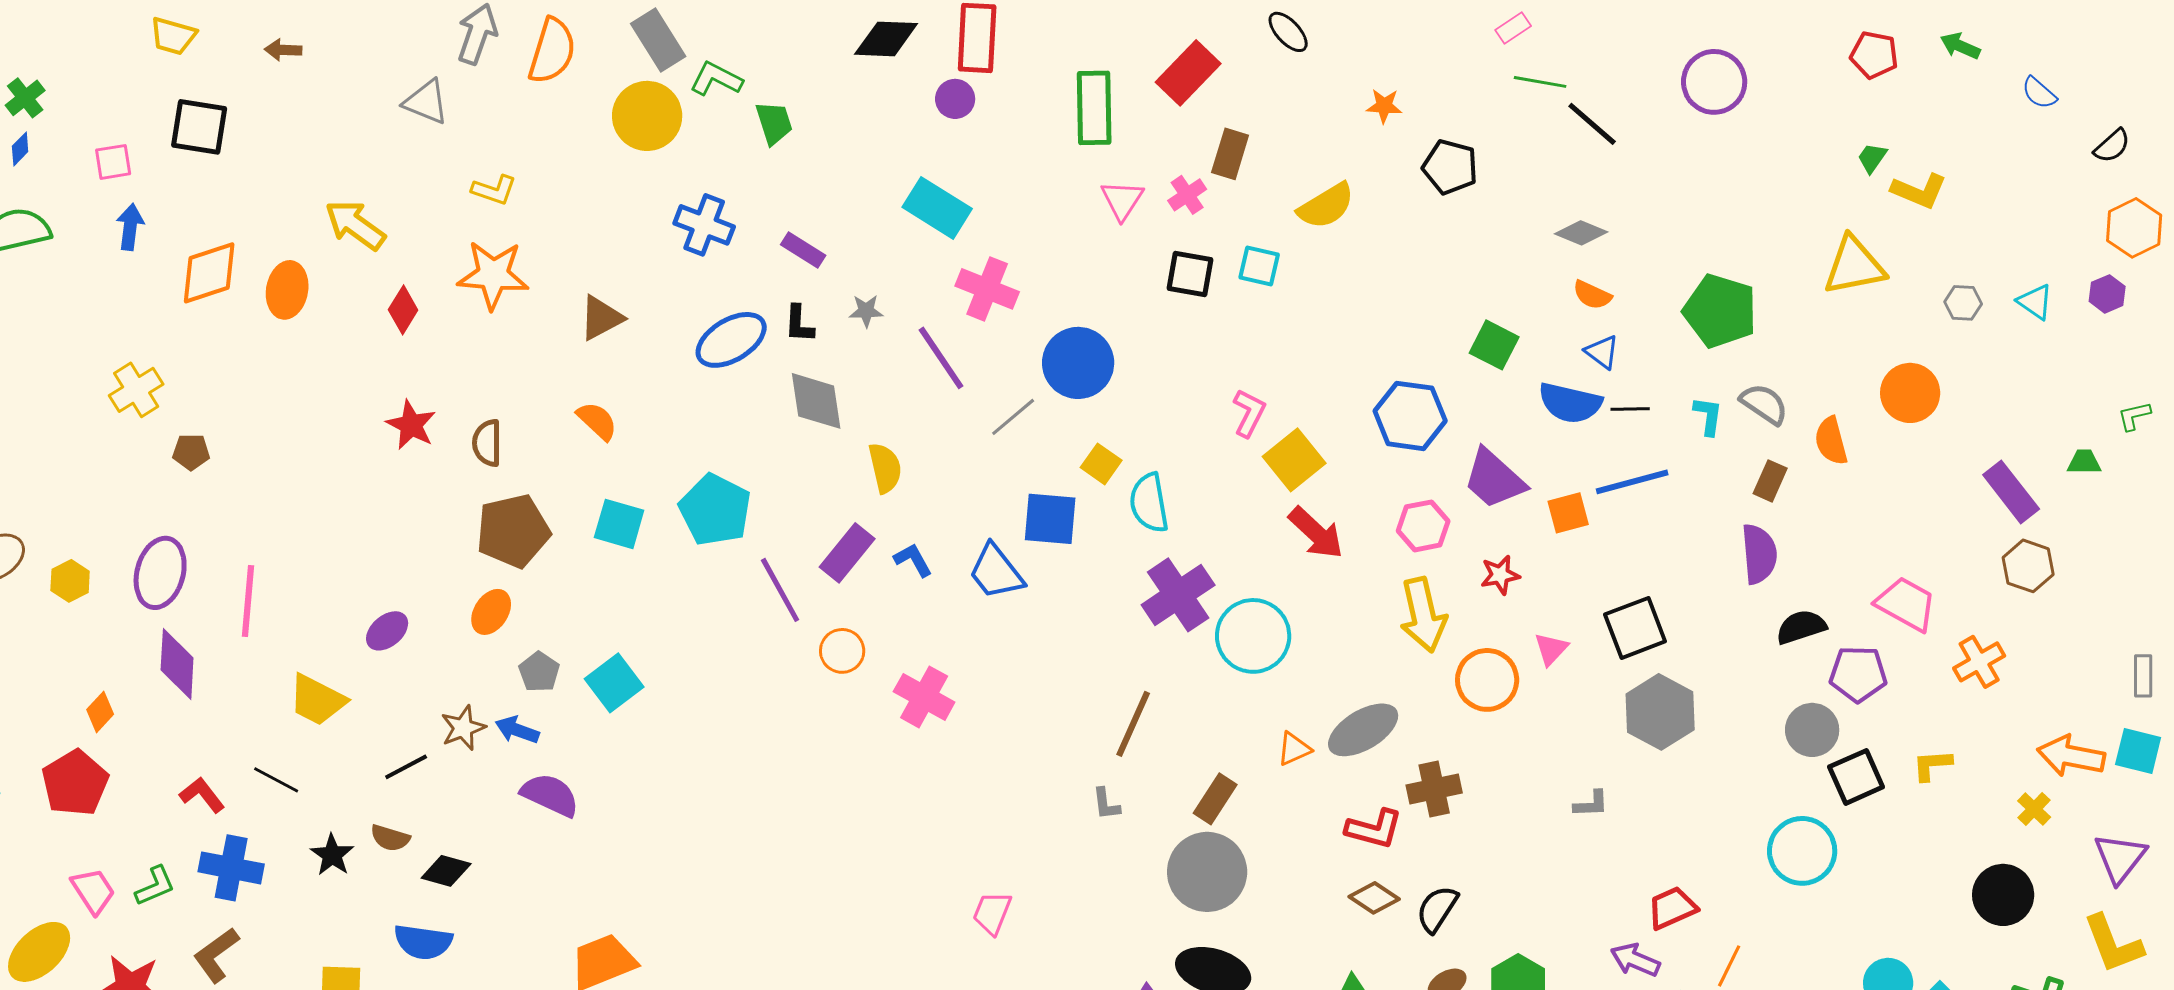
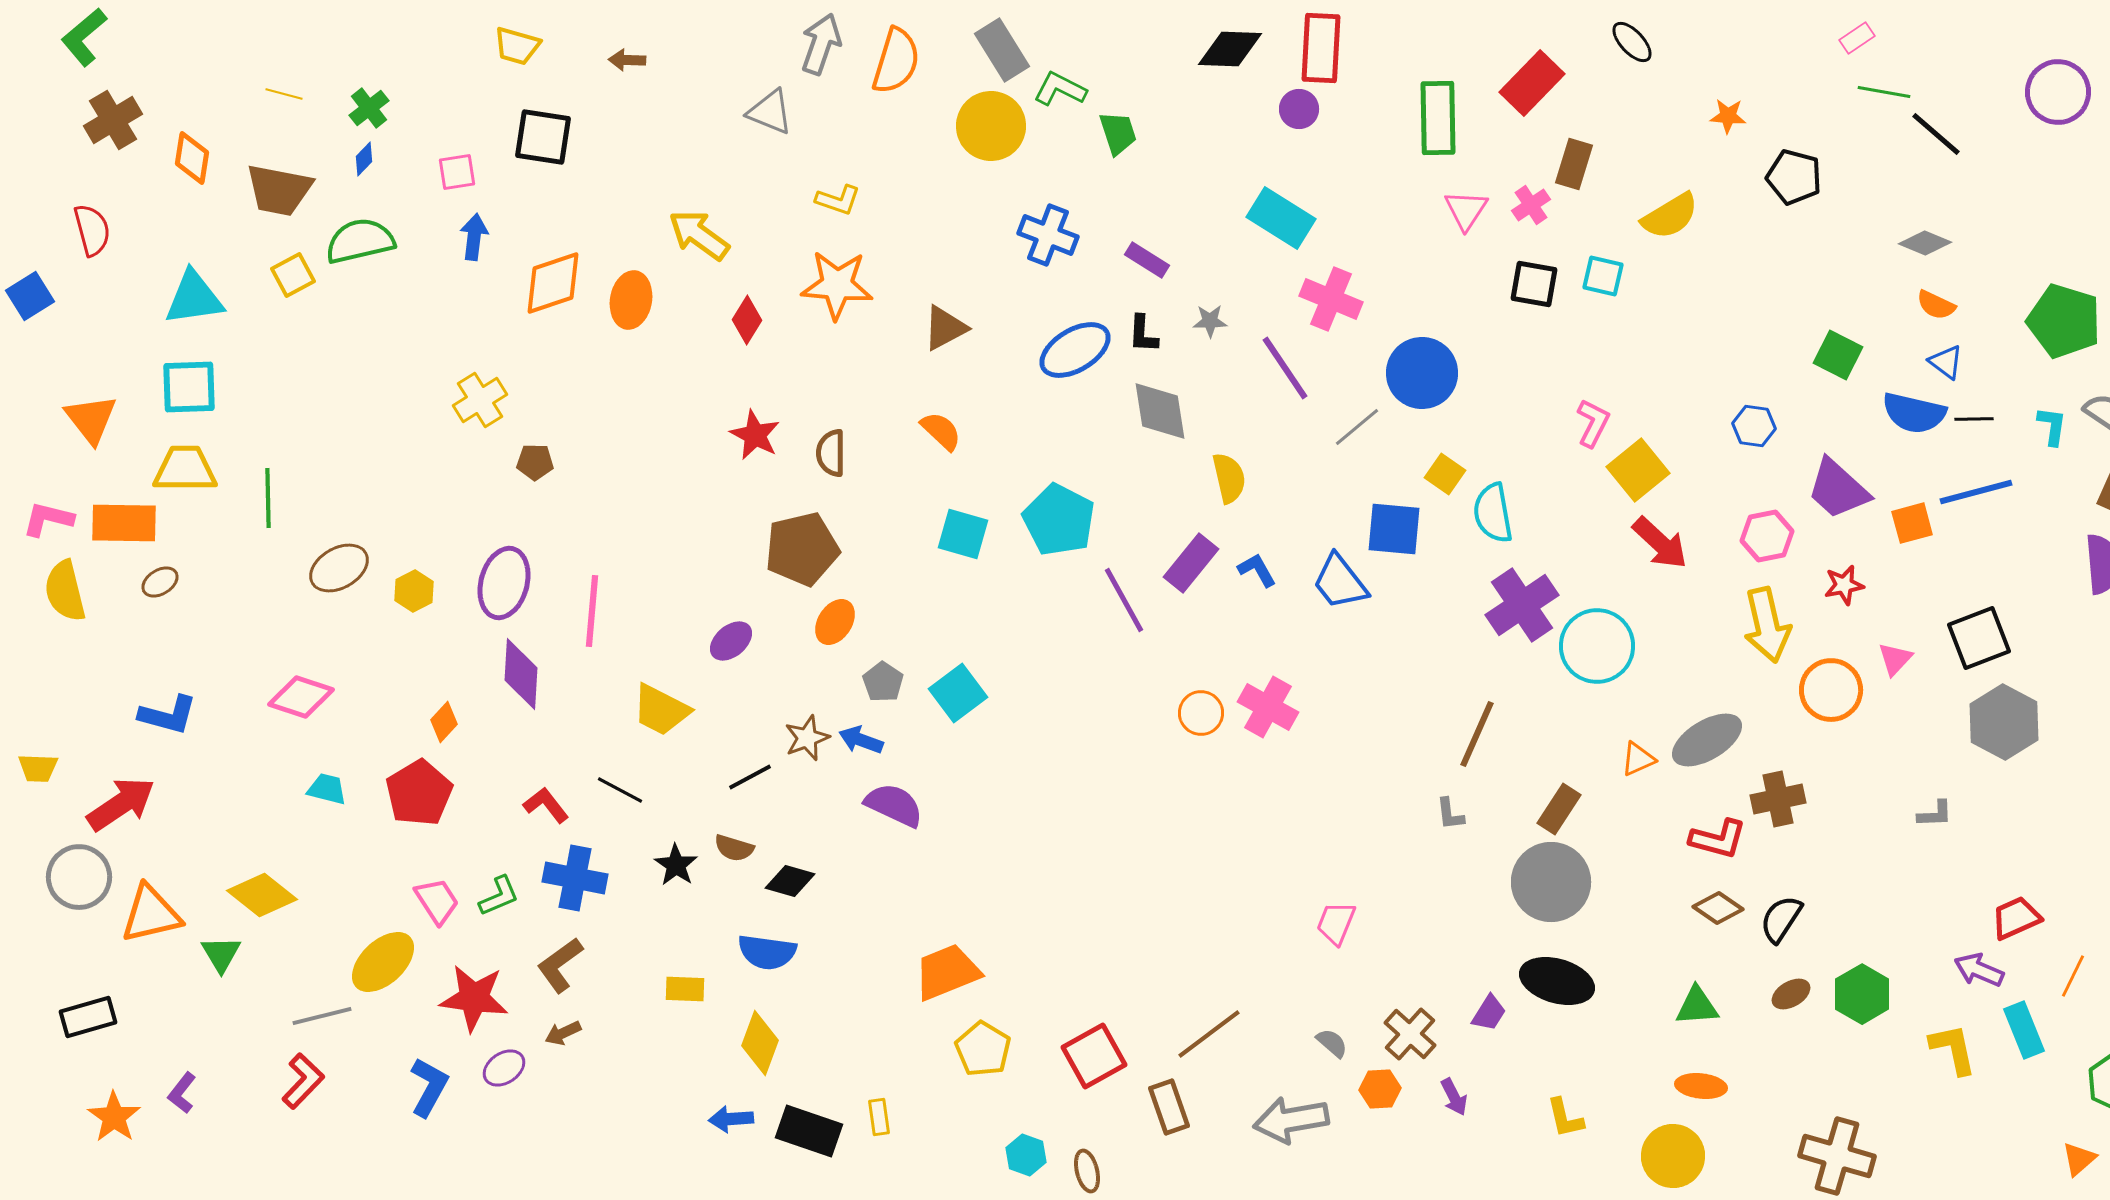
blue hexagon: (1410, 416) -> (1754, 426), size x0.6
brown pentagon: (513, 531) -> (802, 549), moved
orange circle: (842, 651) -> (1201, 713), moved

